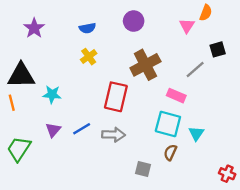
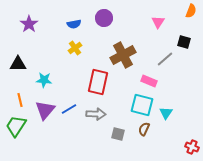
orange semicircle: (206, 13) -> (191, 11), moved
purple circle: (134, 21) -> (104, 18), moved
black square: (218, 49) -> (184, 42), turned 32
black triangle: (21, 75) -> (18, 64), size x0.7
orange line: (12, 103) -> (20, 100), moved
purple triangle: (53, 130) -> (45, 110), size x1.5
gray square: (143, 169) -> (118, 134), moved

